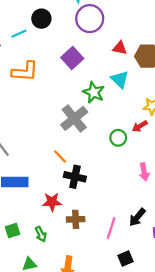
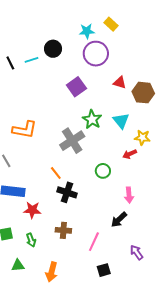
orange L-shape: (25, 71) -> (25, 130), moved
cyan triangle: (120, 79) -> (121, 121), moved
green circle: (118, 138) -> (103, 171), moved
red star: (52, 202) -> (32, 210), moved
black arrow: (137, 217) -> (119, 220), moved

